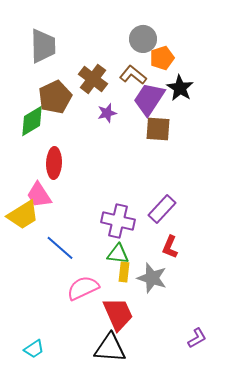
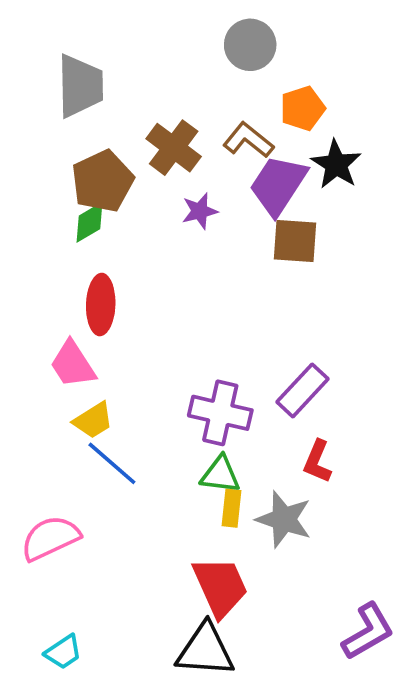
gray circle: (143, 39) -> (250, 45), moved
green diamond: (32, 121) -> (90, 222), moved, size x0.7
yellow trapezoid: (23, 215) -> (93, 420), moved, size x0.7
pink semicircle: (83, 288) -> (50, 538), moved
purple L-shape: (197, 338) -> (368, 631), size x1.5

